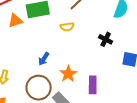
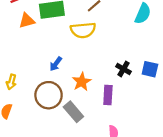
yellow semicircle: (67, 27) -> (83, 30), size x1.6
black cross: (106, 39) -> (124, 69), moved

